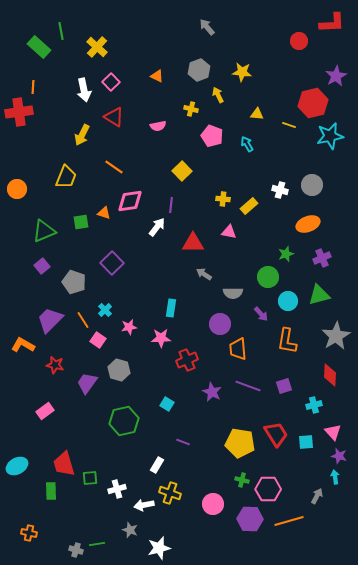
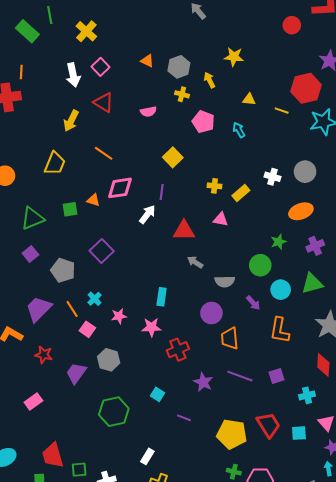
gray hexagon: (199, 70) -> (179, 67), moved
purple line: (183, 442) -> (184, 418), moved

